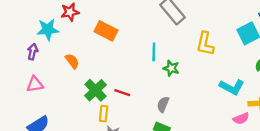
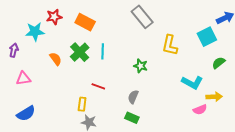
orange rectangle: (106, 31) -> (85, 22), moved
purple arrow: (33, 52) -> (14, 50), moved
cyan line: (154, 52) -> (103, 51), moved
green cross: (95, 90) -> (80, 52), moved

